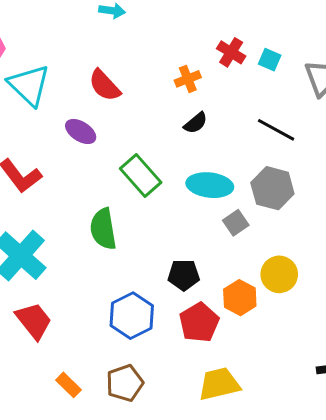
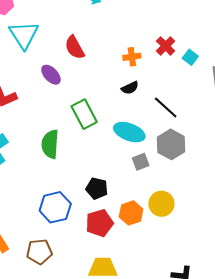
black line: (276, 130) -> (166, 108), moved

